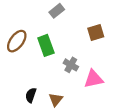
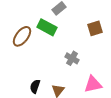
green rectangle: (46, 45) -> (47, 27), moved, turned -42
pink triangle: (94, 79) -> (93, 84), moved

